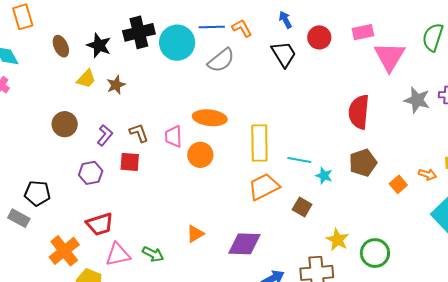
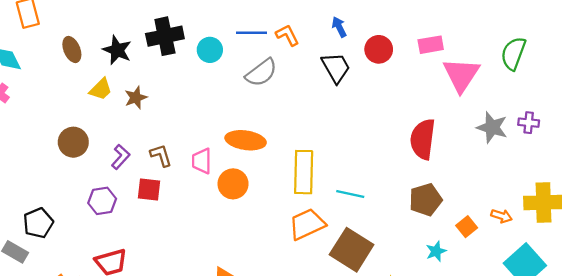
cyan circle: (177, 43) -> (210, 50), size x0.6
cyan star: (324, 176) -> (436, 251), moved, turned 30
black pentagon: (37, 193) -> (38, 223), turned -30
brown square: (302, 207) -> (352, 250), size x1.8

